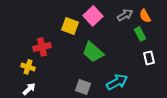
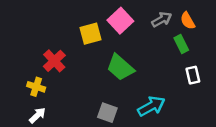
yellow square: (70, 26) -> (91, 34), turned -36
red cross: (42, 47) -> (54, 61), turned -30

